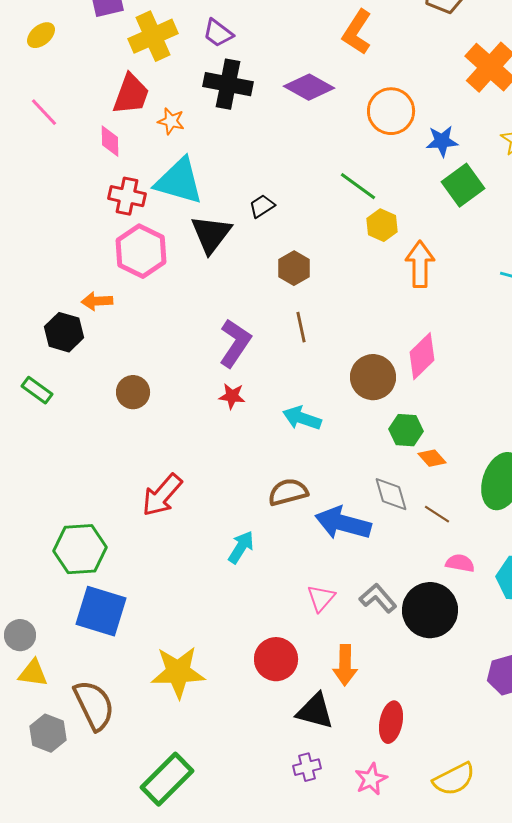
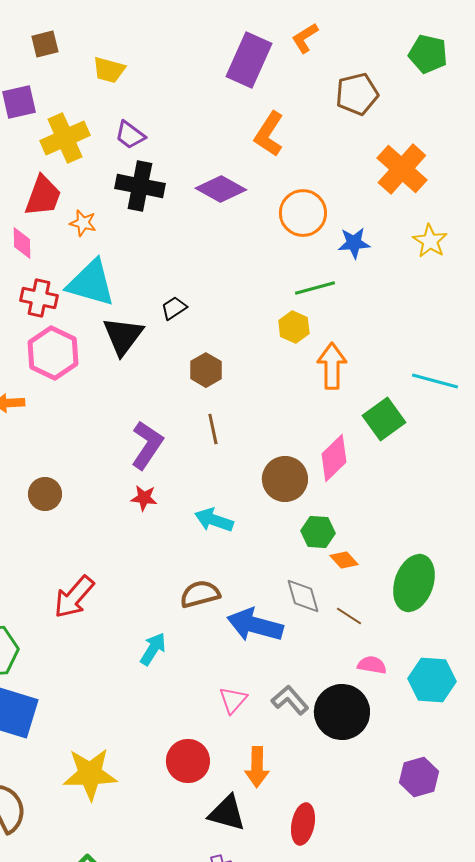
green square: (463, 185) -> (384, 419), moved
green line: (358, 186) -> (315, 288), moved, turned -51

